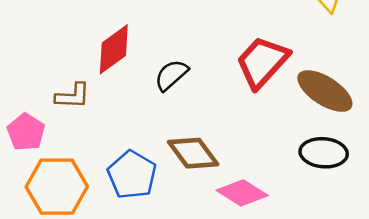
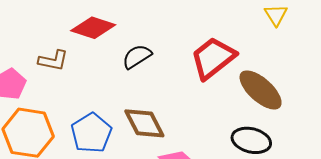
red diamond: (114, 49) -> (93, 28), turned 45

